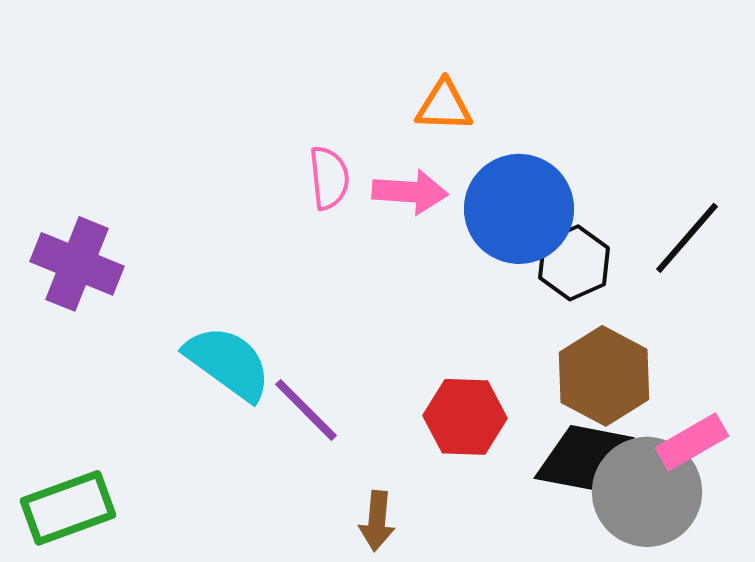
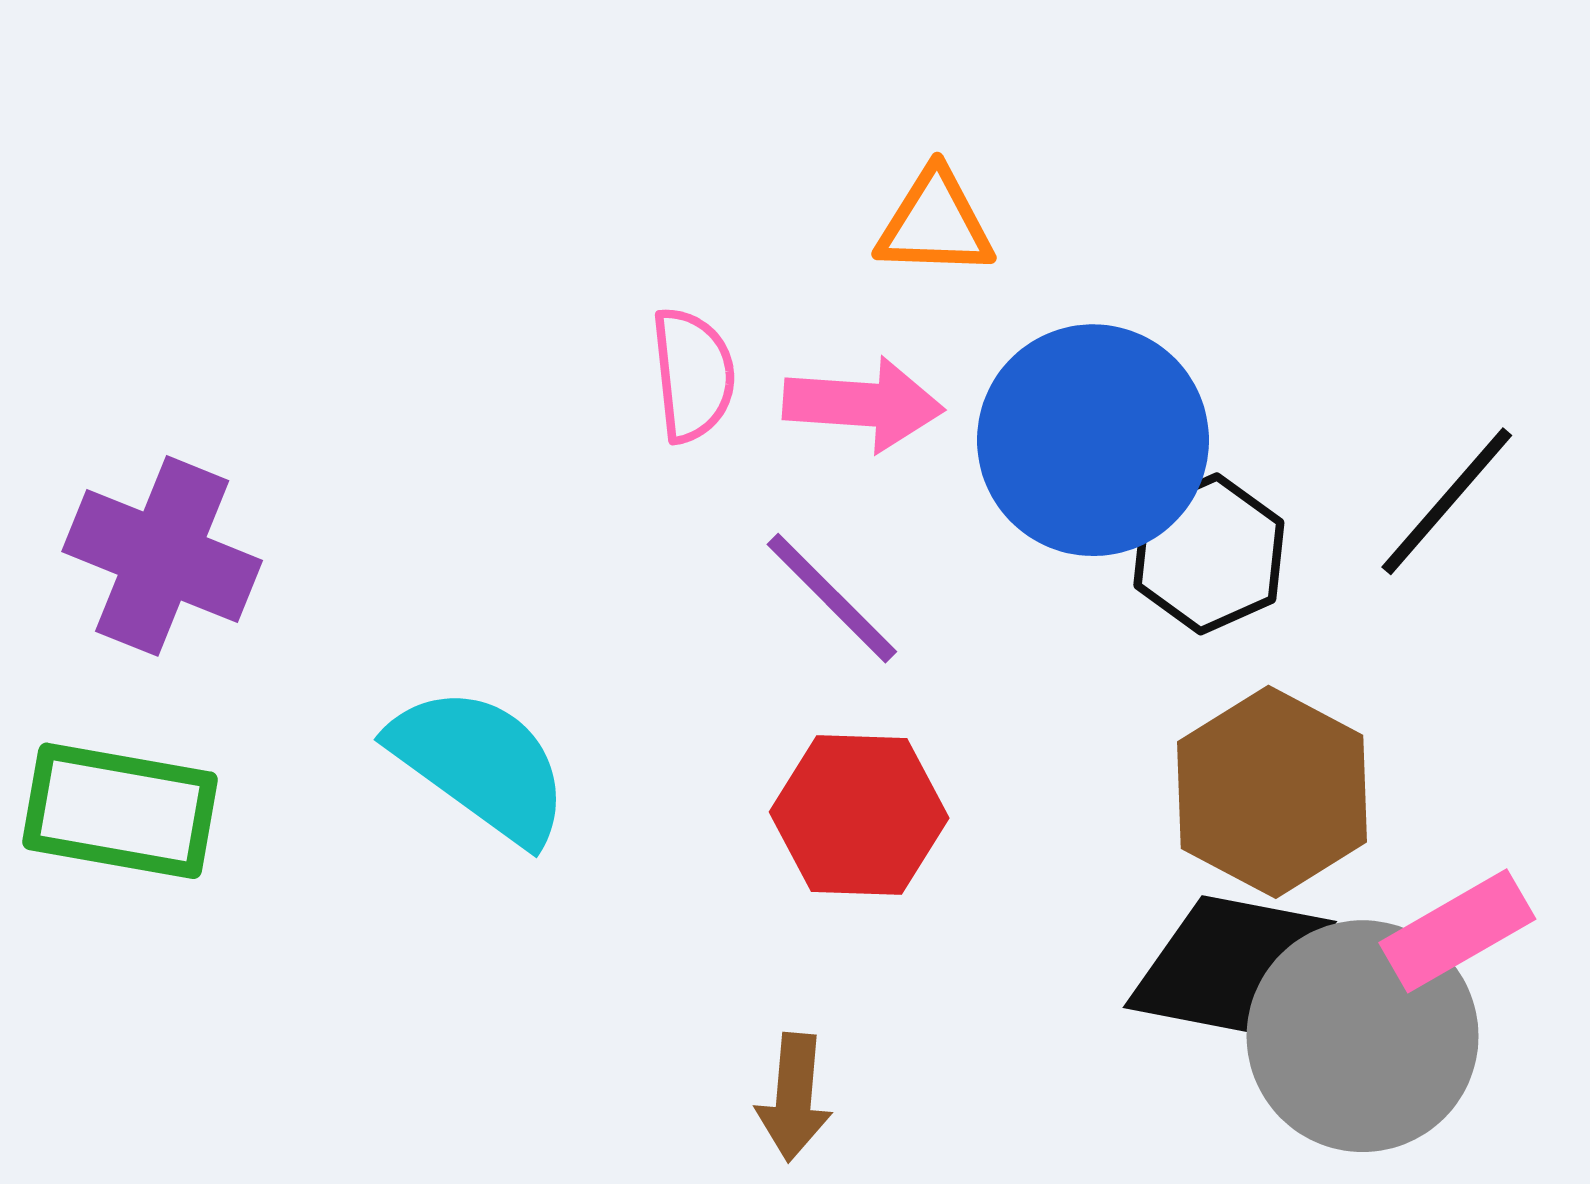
purple line: (306, 410) -> (832, 598), moved
red hexagon: (465, 417) -> (859, 815), moved
green rectangle: (68, 508) -> (120, 811), moved, turned 30

